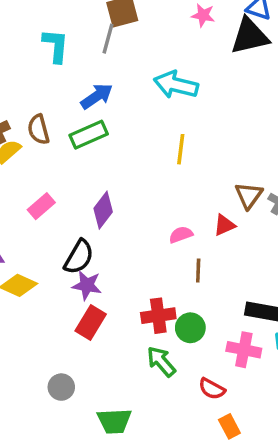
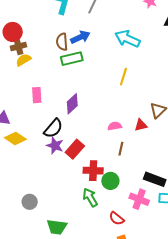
brown semicircle: (39, 129) -> (62, 42), moved
pink rectangle: (41, 206) -> (37, 95), turned -63
red rectangle: (91, 323) -> (75, 149), moved

